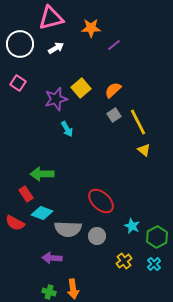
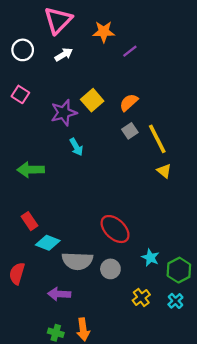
pink triangle: (51, 18) -> (58, 20), turned -32
white circle: (20, 44) -> (23, 50), size x0.7
green arrow: (42, 174) -> (31, 170), moved
red semicircle: (15, 223) -> (17, 274), moved, turned 78

